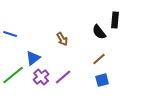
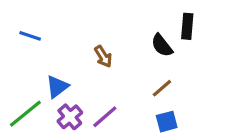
blue line: (10, 34) -> (30, 36), moved

